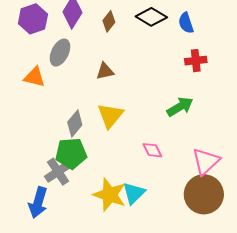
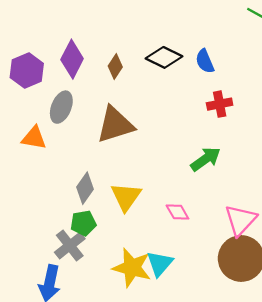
brown triangle: (105, 71) -> (115, 125), size x1.8
yellow triangle: (110, 116) -> (126, 197), moved
green pentagon: (71, 153) -> (83, 223), size x0.7

